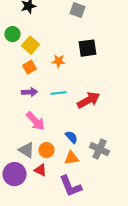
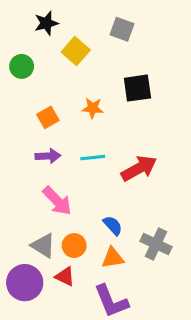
yellow square: (30, 45) -> (76, 51), moved

